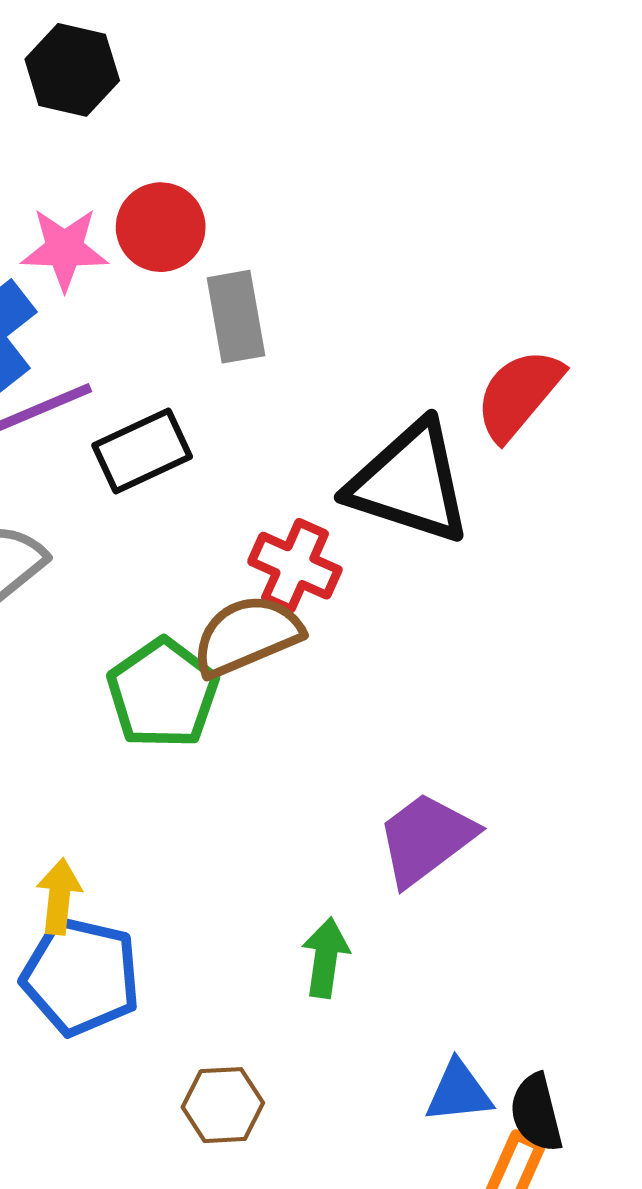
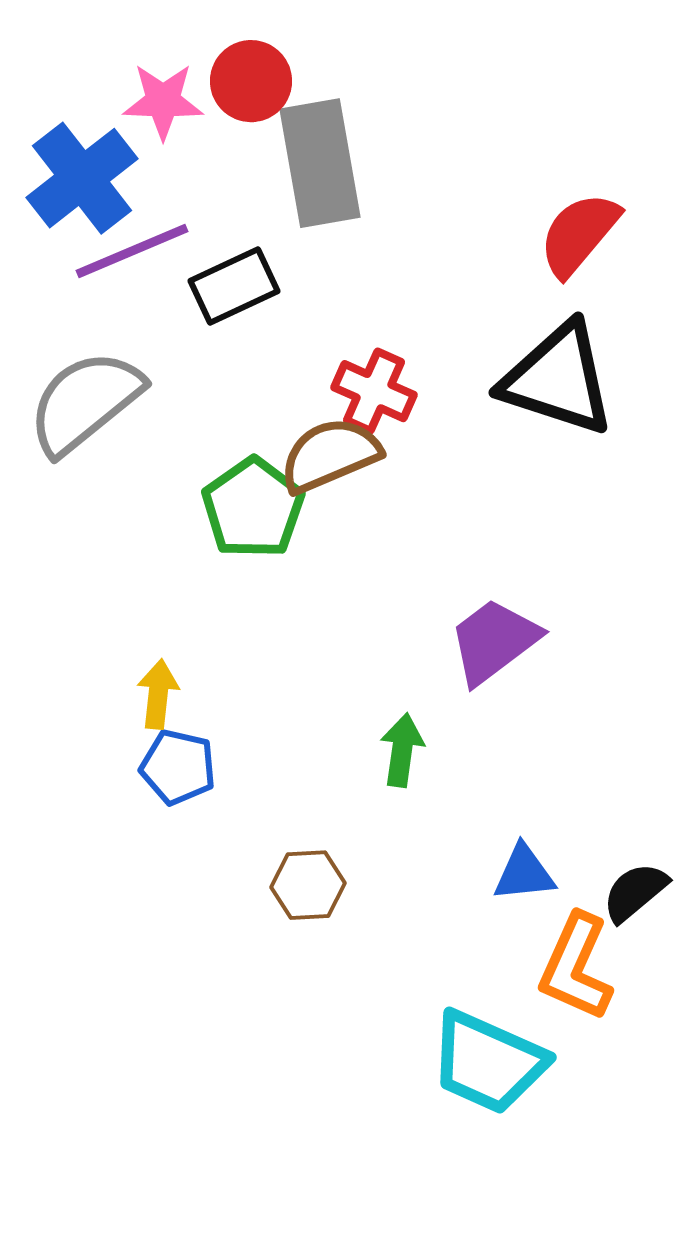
gray rectangle: (236, 317) -> (320, 163), size x1.5
black triangle: (410, 483) -> (558, 379), moved
blue pentagon: (81, 976) -> (178, 767), size x0.7
black semicircle: (536, 1113) -> (635, 892), moved, turned 64

